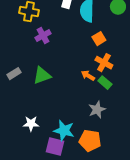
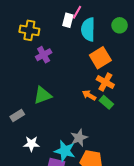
orange square: (99, 39) -> (100, 58), size x1.5
gray rectangle: (14, 74) -> (17, 115), moved
gray star: (97, 110) -> (79, 138), moved

